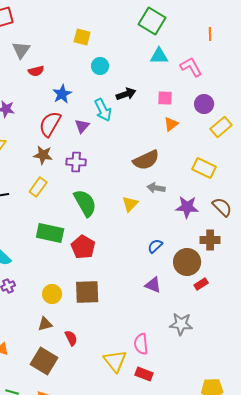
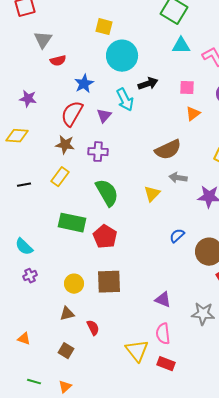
cyan circle: (100, 66) -> (122, 56), size x1.8
purple triangle: (153, 285) -> (163, 300), moved
brown square: (44, 361) -> (66, 351), size x0.6

